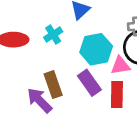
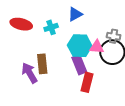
pink triangle: (120, 66) -> (97, 47), moved
purple rectangle: (89, 83) -> (79, 65), moved

